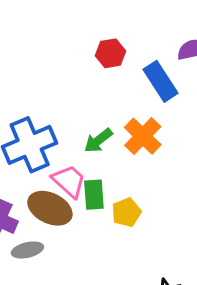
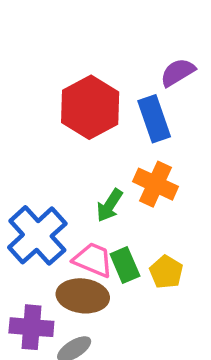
red hexagon: (110, 53) -> (90, 107), size x1.8
blue rectangle: (160, 81) -> (154, 119), turned 33

